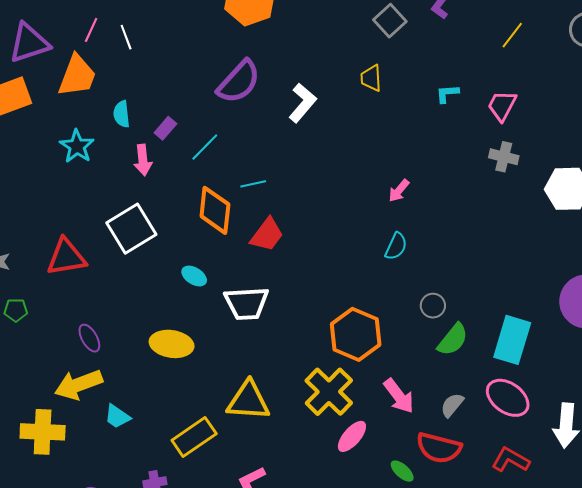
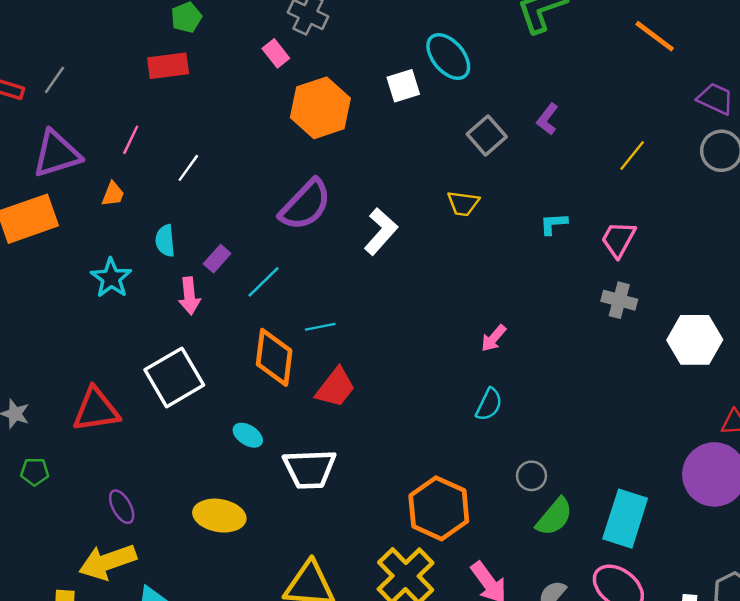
white line: (126, 37) -> (188, 168), moved, turned 55
orange trapezoid: (77, 76) -> (113, 194), size x0.5
yellow trapezoid: (371, 78) -> (463, 203), turned -80

